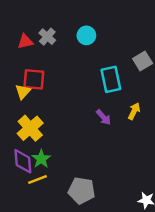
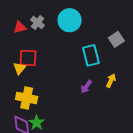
cyan circle: (86, 35) -> (70, 20), size x1.5
purple arrow: (104, 117) -> (86, 87), turned 80
yellow cross: (30, 128) -> (27, 98), turned -35

